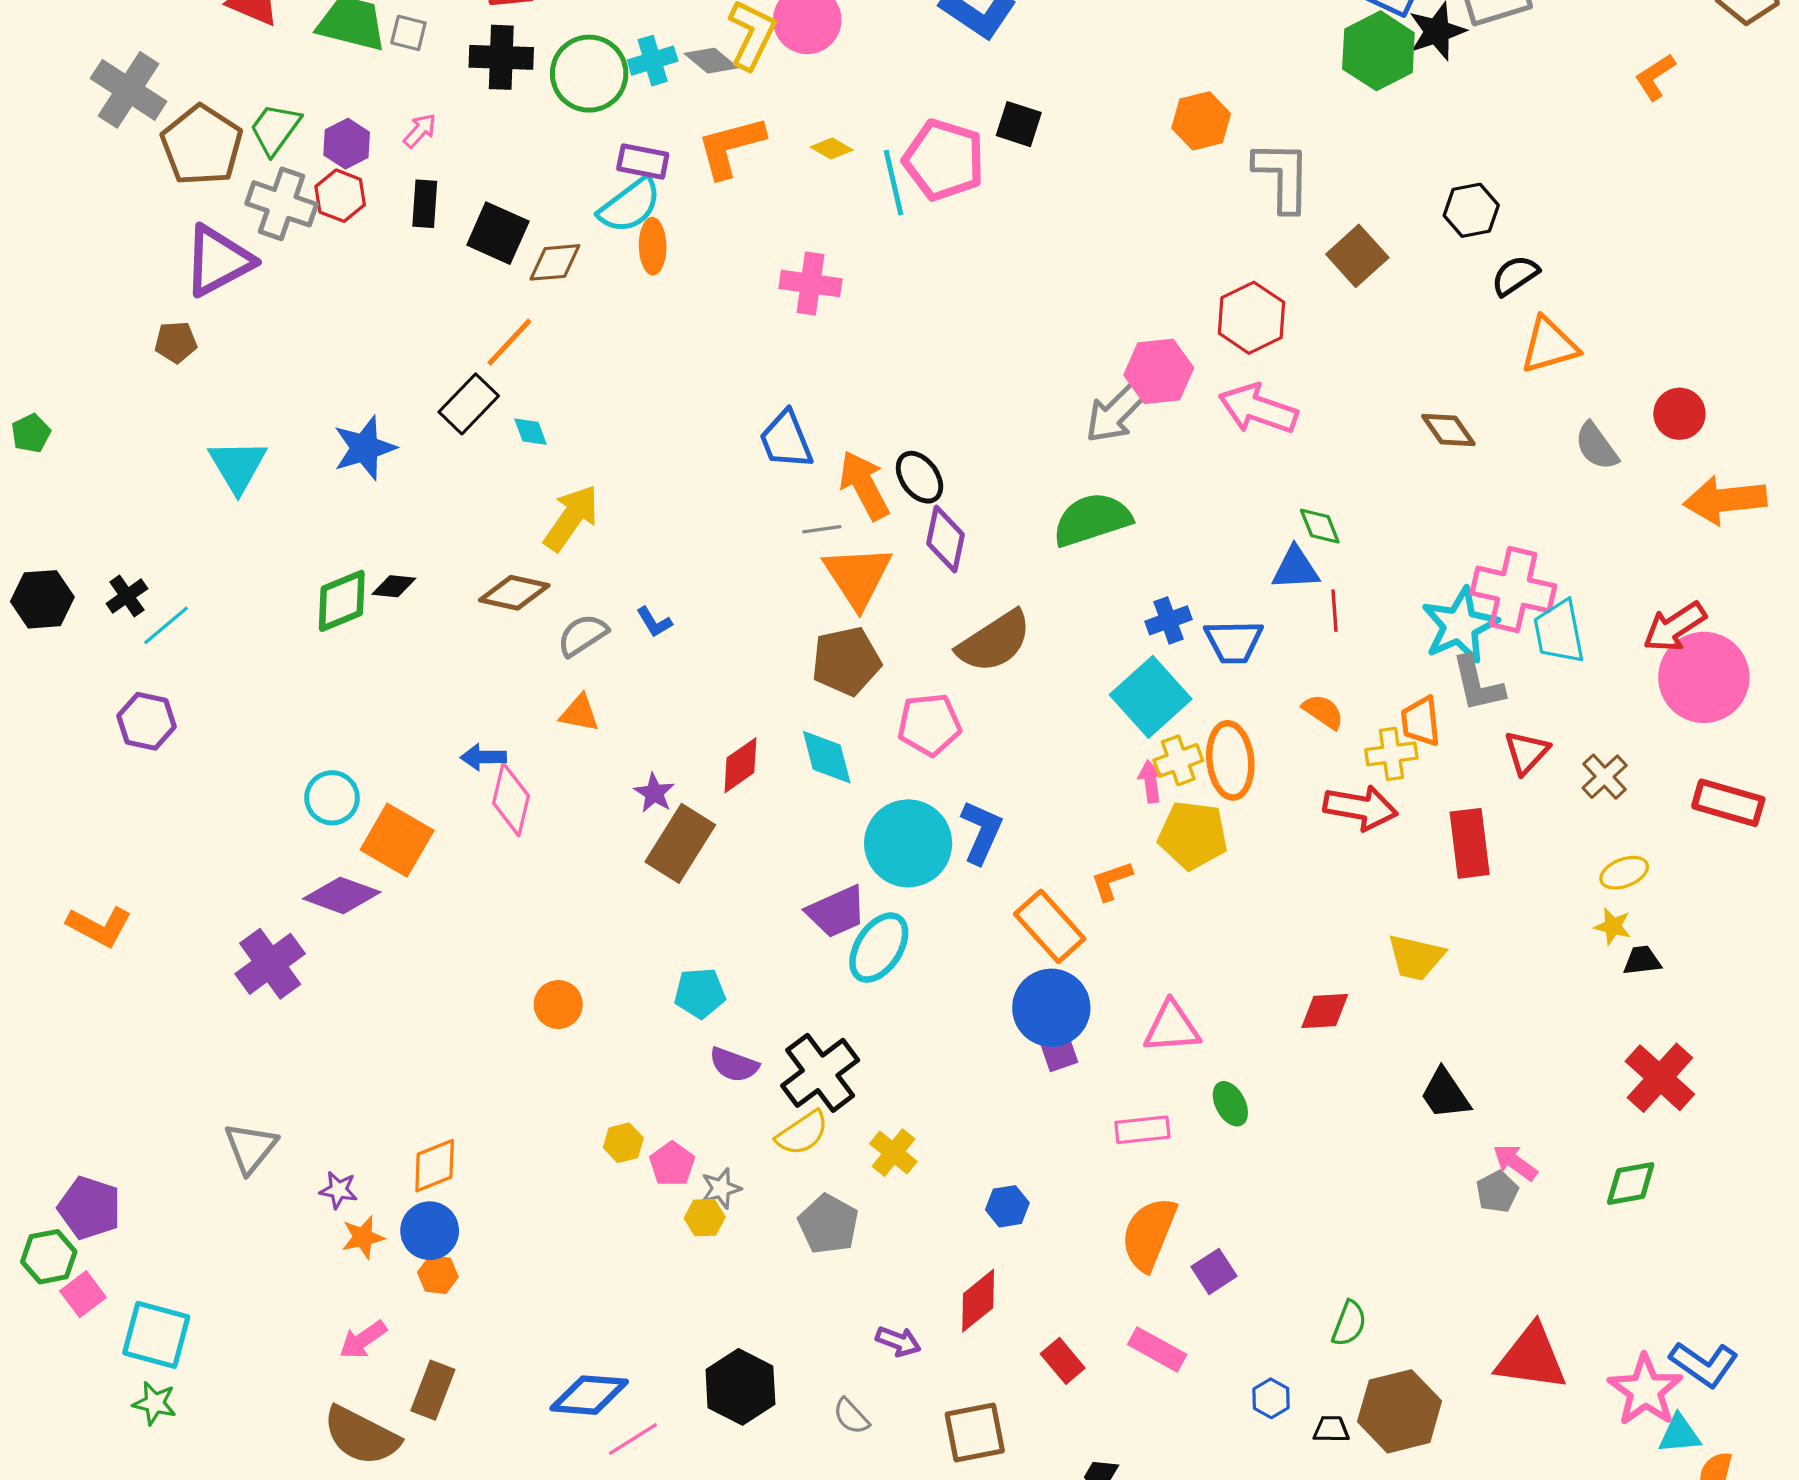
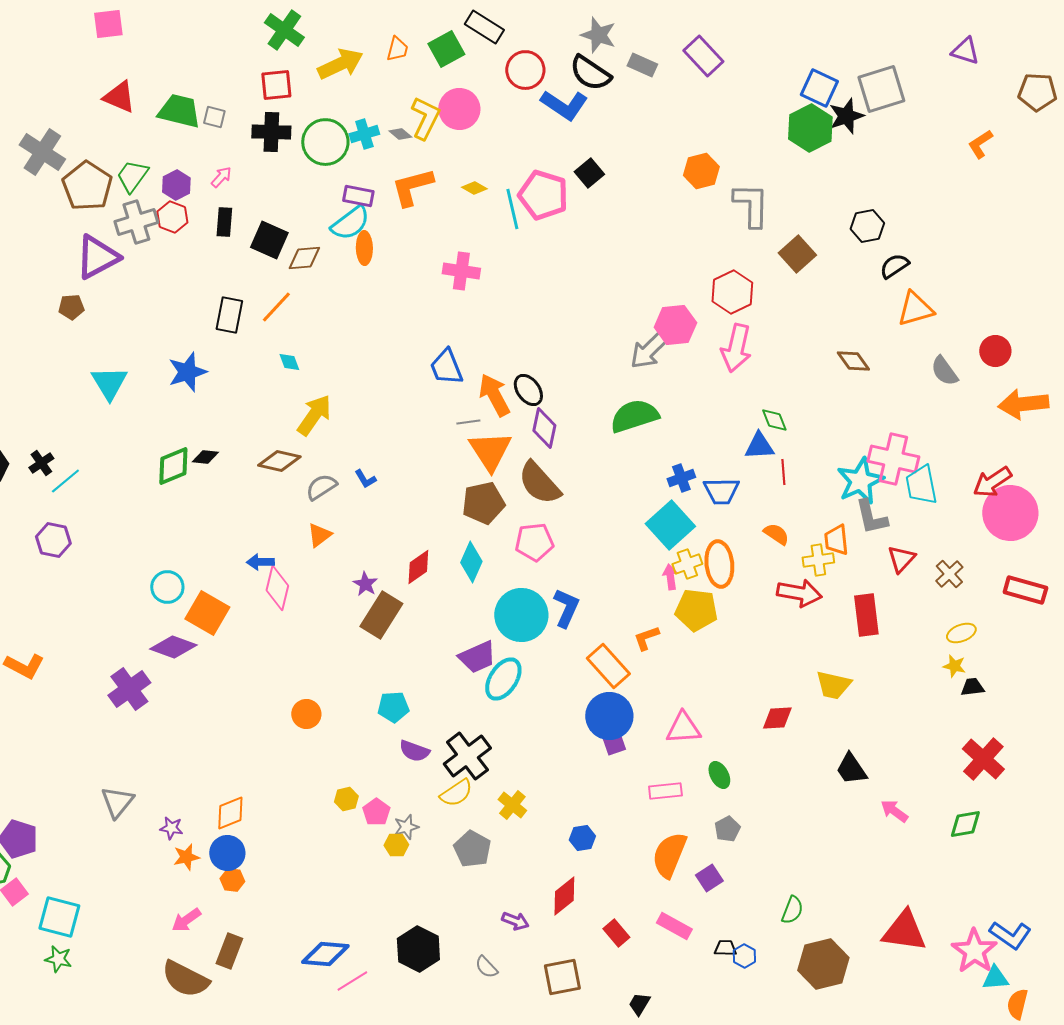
gray diamond: (711, 61) -> (400, 134), size x0.7
black square: (1019, 124) -> (589, 173), turned 32
gray cross: (282, 204) -> (136, 222), turned -36
black rectangle: (469, 404) -> (229, 315), moved, turned -33
pink arrow: (1258, 409) -> (736, 348), turned -96
brown semicircle: (994, 642) -> (539, 483), moved, turned 81
orange triangle: (579, 713) -> (319, 535), turned -48
cyan diamond: (827, 757) -> (471, 562), turned 39
gray pentagon: (1497, 1192) -> (727, 829), moved
black trapezoid: (1331, 1429) -> (725, 948), moved

